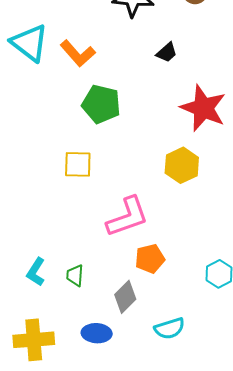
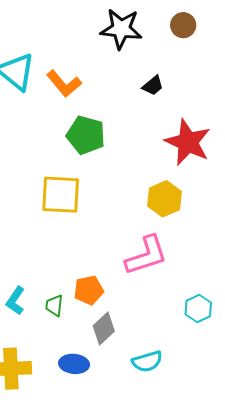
yellow square: (78, 164) -> (61, 195), size x1.4
pink L-shape: (127, 217) -> (146, 255), moved
orange pentagon: (150, 259) -> (89, 290), moved

